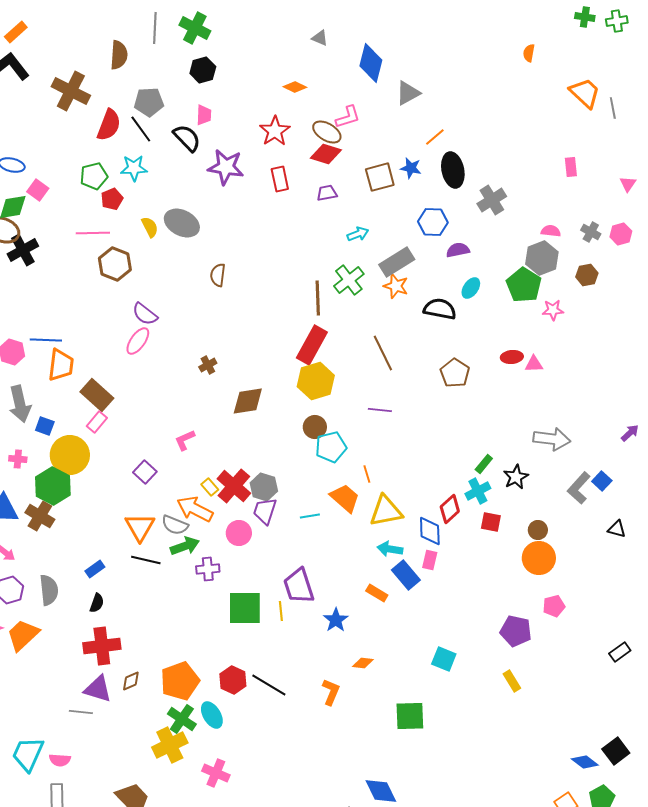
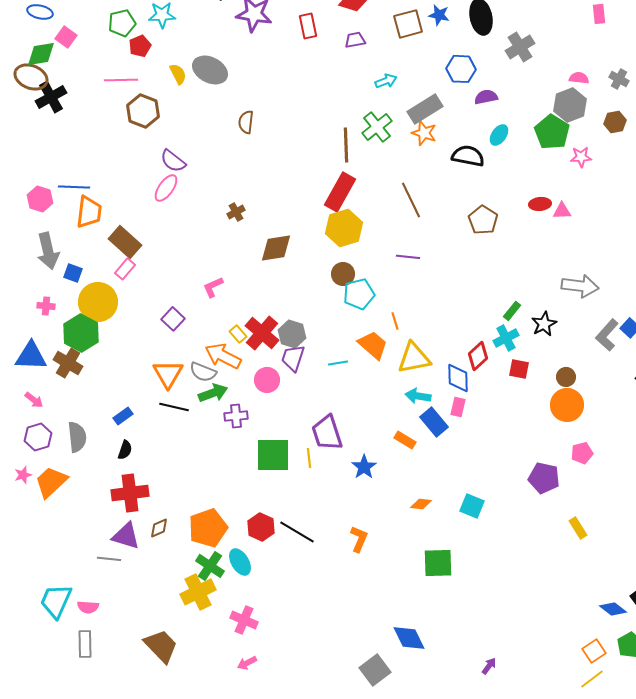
orange diamond: (363, 663) -> (421, 504), moved
yellow rectangle: (512, 681) -> (578, 528), moved

